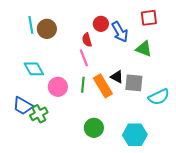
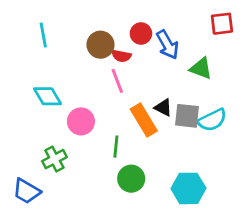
red square: (149, 18) -> (222, 24), moved
brown circle: (47, 29) -> (100, 45), moved
red semicircle: (87, 40) -> (121, 56), turned -64
green line: (83, 85) -> (116, 147), moved
cyan semicircle: (159, 97) -> (212, 120), moved
blue trapezoid: (23, 106) -> (27, 191), moved

